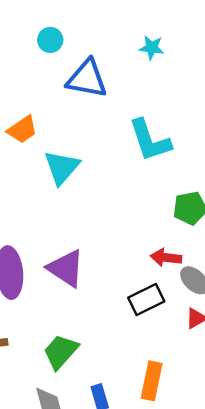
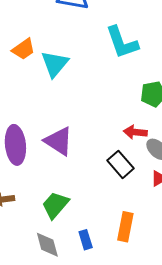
orange trapezoid: (22, 130) -> (23, 49), moved
black rectangle: (146, 299) -> (121, 164), turned 76

